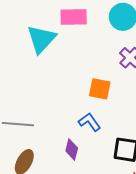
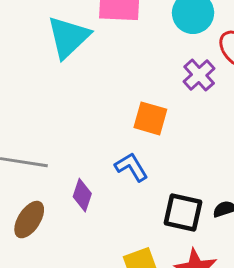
purple diamond: (72, 149) -> (82, 195), moved

